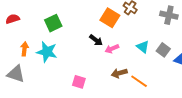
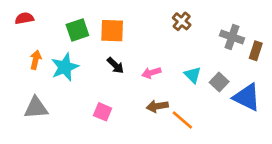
orange square: (110, 18) -> (112, 31), moved, turned -36
black arrow: (96, 40) -> (115, 65), moved
cyan star: (47, 52) -> (65, 67), turned 30
gray triangle: (16, 74) -> (36, 108), moved, turned -30

